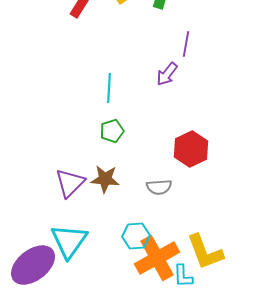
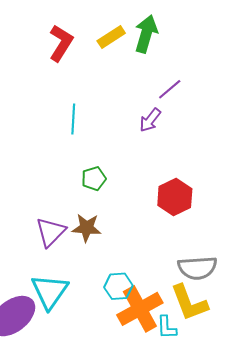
purple line: (186, 44) -> (170, 89), turned 40
cyan line: (109, 88) -> (73, 119), moved
gray semicircle: (159, 187) -> (197, 268), moved, size x1.5

